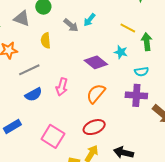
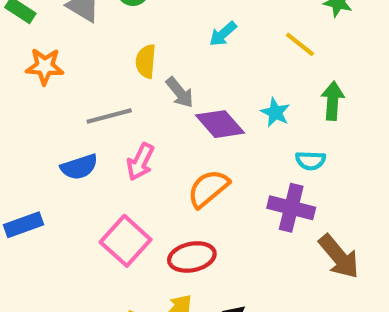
gray arrow: (71, 25) -> (180, 93), moved
yellow line: (128, 28) -> (300, 44), moved
yellow semicircle: (46, 41) -> (146, 61), moved
gray line: (29, 70) -> (109, 116), moved
pink square: (53, 136) -> (126, 241), moved

